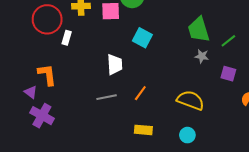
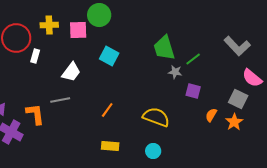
gray star: (202, 56) -> (175, 72), moved
white trapezoid: (115, 64) -> (71, 72), moved, turned 40
orange L-shape: (47, 75) -> (35, 114), moved
gray line: (107, 97) -> (60, 100), moved

